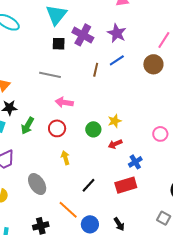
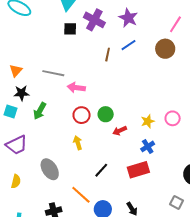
gray line: (50, 75) -> (53, 73), moved
yellow star: (115, 121) -> (148, 121), moved
red circle: (57, 128) -> (82, 115), moved
red arrow: (115, 144) -> (120, 131), moved

